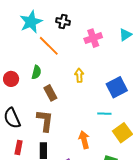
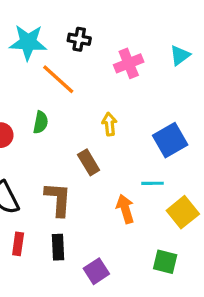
cyan star: (31, 22) -> (28, 42), turned 30
brown rectangle: (50, 93) -> (89, 162), moved
orange arrow: (84, 140) -> (125, 209), moved

